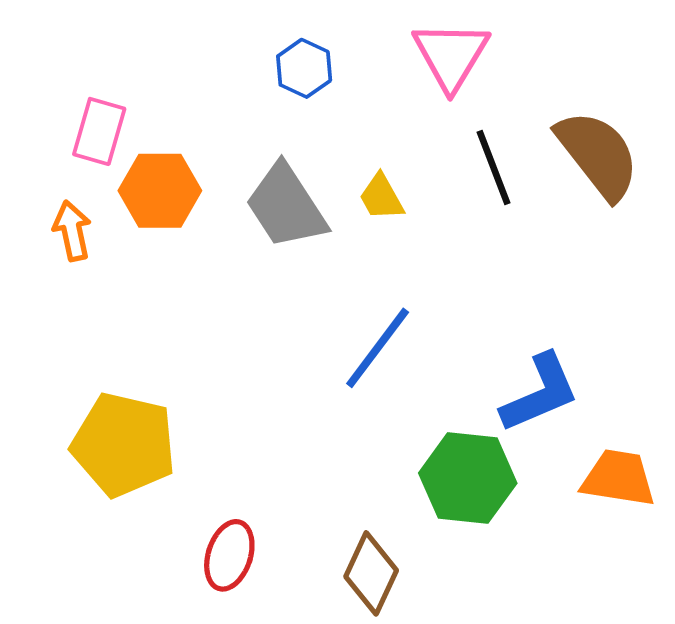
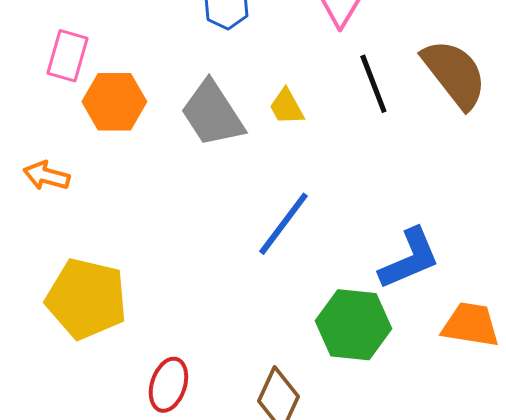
orange arrow: (72, 231) -> (46, 176), moved, turned -63

